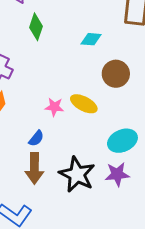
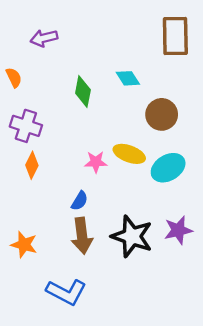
green diamond: (36, 27) -> (83, 91), moved
cyan diamond: (91, 39) -> (128, 78), turned 60
cyan ellipse: (122, 141) -> (168, 168), moved

